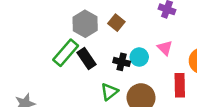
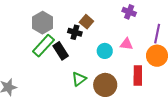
gray hexagon: (85, 24) -> (42, 23), moved
pink triangle: (165, 48) -> (126, 44), turned -40
black cross: (122, 62) -> (75, 32), moved

